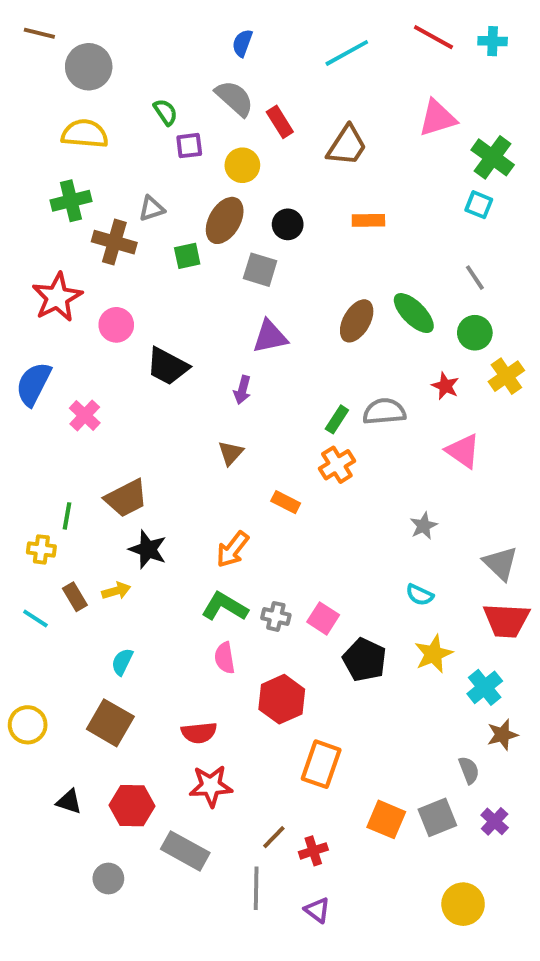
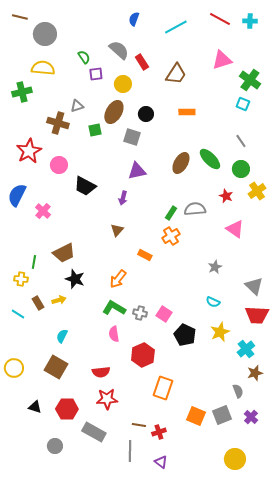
blue semicircle: (242, 43) -> (134, 19), moved
green cross: (71, 201) -> (22, 92), moved
brown line: (274, 837) -> (139, 425), turned 56

